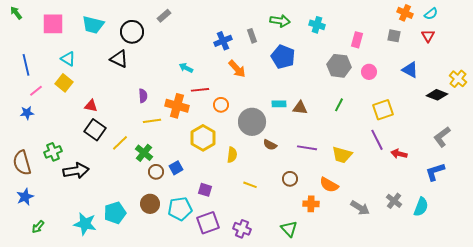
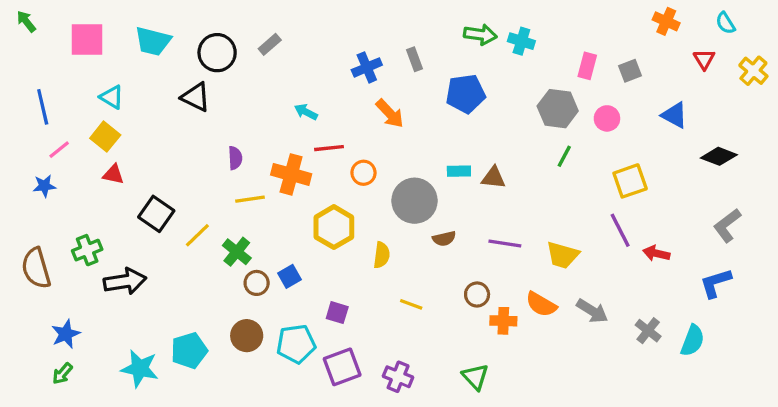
cyan semicircle: (431, 14) -> (725, 23), moved, turned 96
gray rectangle: (164, 16) -> (270, 44), moved
green arrow: (280, 21) -> (480, 35), moved
gray square: (394, 36) -> (630, 71), moved, turned -32
blue pentagon: (283, 57) -> (466, 94), turned -30
yellow cross: (458, 79) -> (753, 71), moved
green line: (339, 105) -> (564, 156), moved
red triangle: (91, 106) -> (113, 174), moved
brown semicircle: (270, 145) -> (444, 239), turned -40
blue star: (25, 197) -> (66, 334), moved
orange cross: (311, 204) -> (503, 321), moved
gray arrow: (360, 208) -> (592, 311), moved

